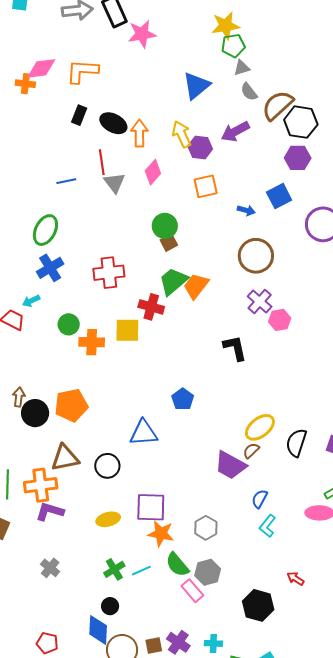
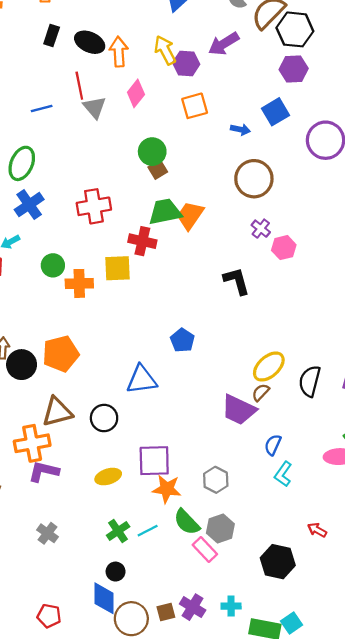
green trapezoid: (173, 281) -> (165, 212), turned 32
purple cross: (260, 301) -> (261, 229), size x0.7

